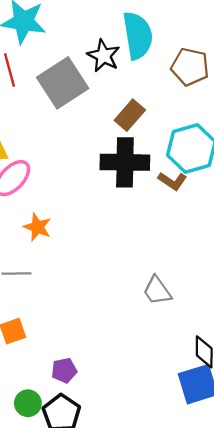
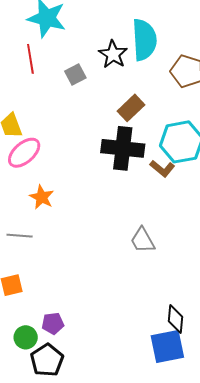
gray square: (63, 83) -> (75, 74), size x0.5
gray trapezoid: (157, 291) -> (143, 240), moved
green circle: (28, 403) -> (26, 337), moved

